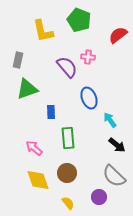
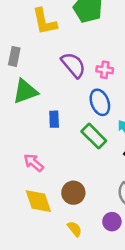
pink cross: (88, 57) -> (105, 70), moved
green rectangle: (68, 138) -> (94, 136), moved, turned -40

